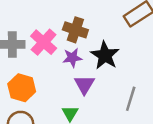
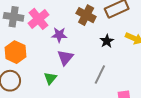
brown cross: (75, 30) -> (86, 15), moved
black star: (105, 55) -> (107, 41), moved, size x0.6

